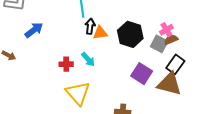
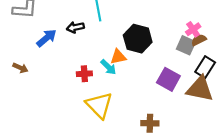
black arrow: (90, 26) -> (75, 27), moved, turned -105
orange triangle: (100, 33) -> (118, 57), moved
black hexagon: (130, 34) -> (138, 39), moved

